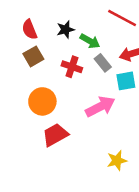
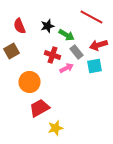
brown square: (33, 56) -> (12, 51), moved
pink arrow: (100, 107) -> (66, 68), moved, size x0.6
yellow star: (117, 161) -> (56, 128), moved

